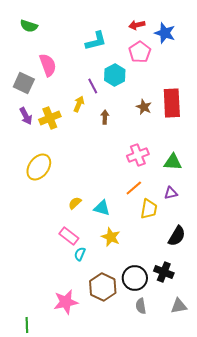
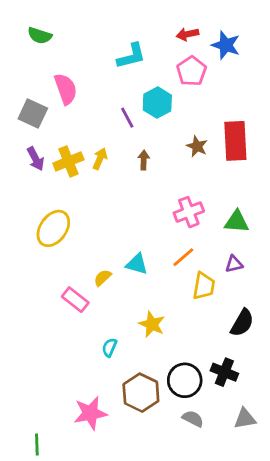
yellow arrow: (79, 104) -> (100, 159), moved
cyan triangle: (102, 208) -> (137, 264), moved
pink rectangle: (69, 236) -> (75, 300), moved
gray semicircle: (141, 306) -> (193, 419), turned 126

